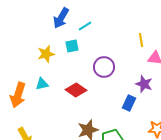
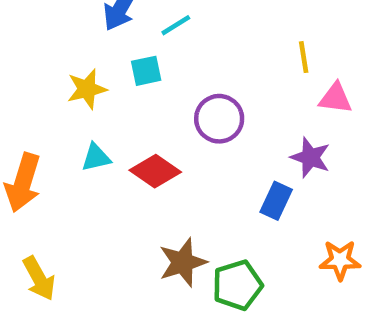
cyan triangle: (42, 84) -> (96, 157), moved

